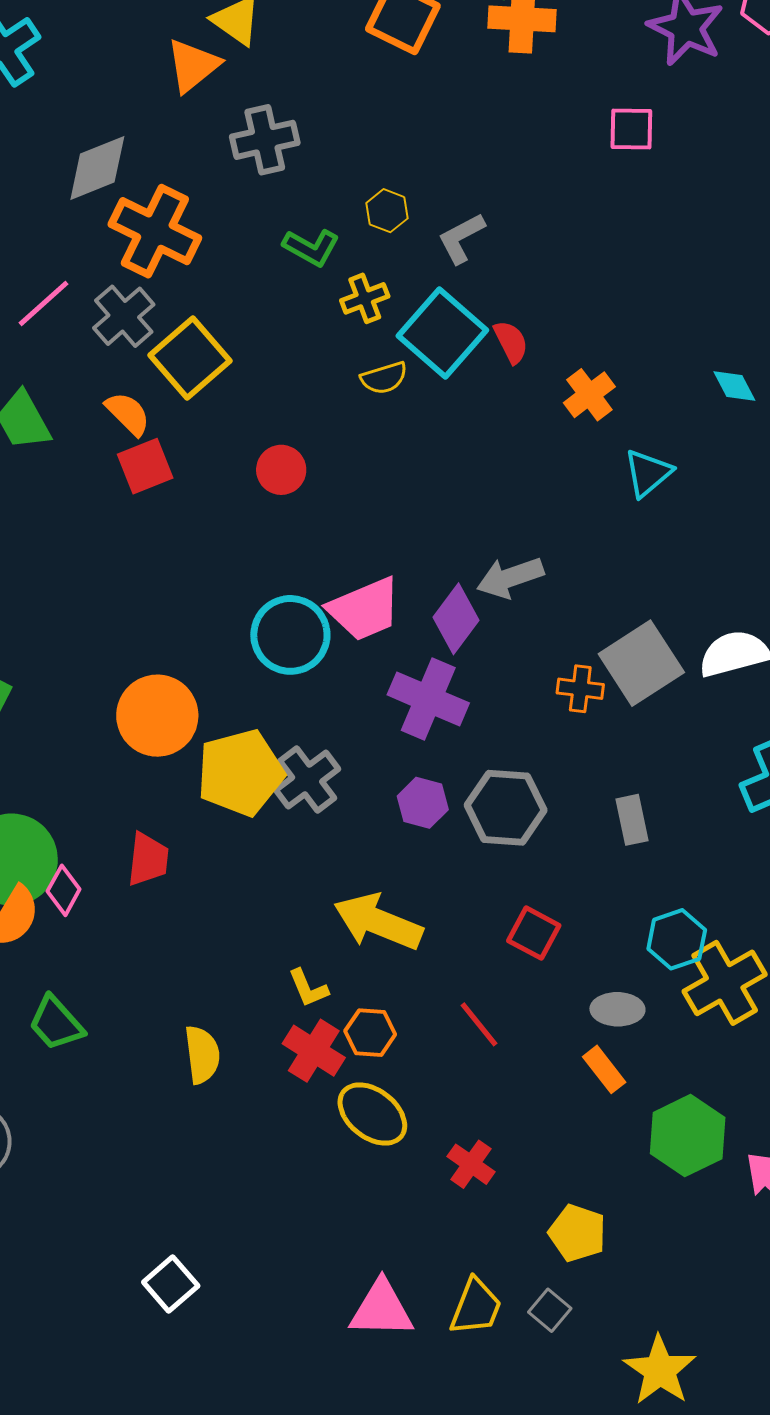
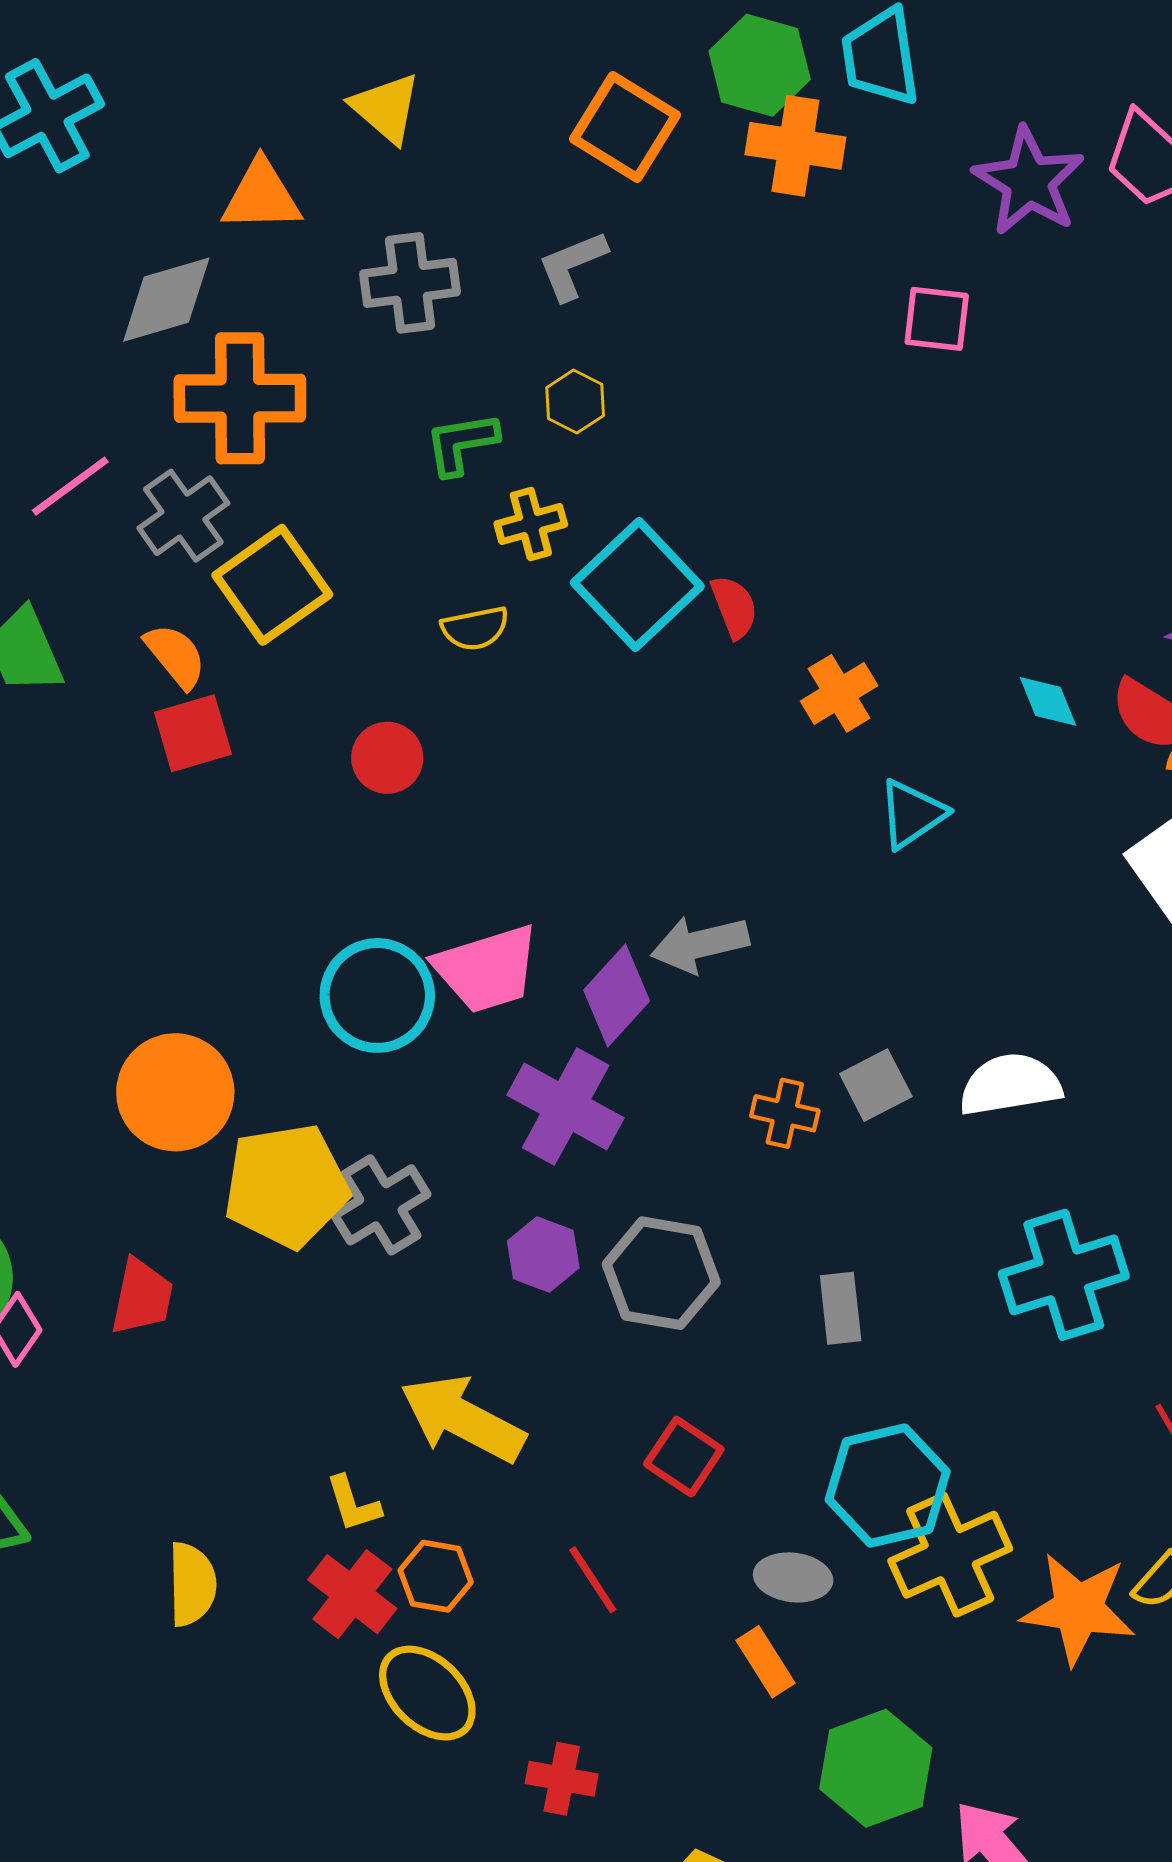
orange triangle: (193, 65) -> (261, 196), moved, turned 32
orange cross: (155, 231) -> (240, 398), turned -32
gray L-shape: (461, 238) -> (572, 265), moved
green L-shape: (311, 247) -> (461, 443), turned 136
yellow semicircle: (384, 378) -> (475, 628), moved
gray square: (641, 663) -> (876, 1085), size x0.6
cyan hexagon: (677, 939) -> (888, 1486), size x1.4
red cross: (471, 1164) -> (562, 1779), turned -30

